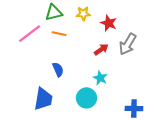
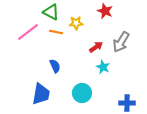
green triangle: (54, 13) -> (51, 12), turned 42
yellow star: (83, 14) -> (76, 23), moved
red star: (109, 23) -> (105, 11), moved
cyan star: (100, 78) -> (103, 67), moved

